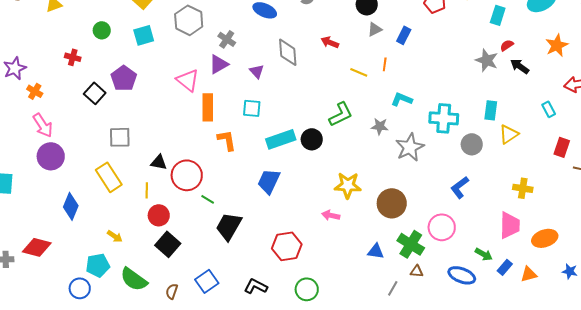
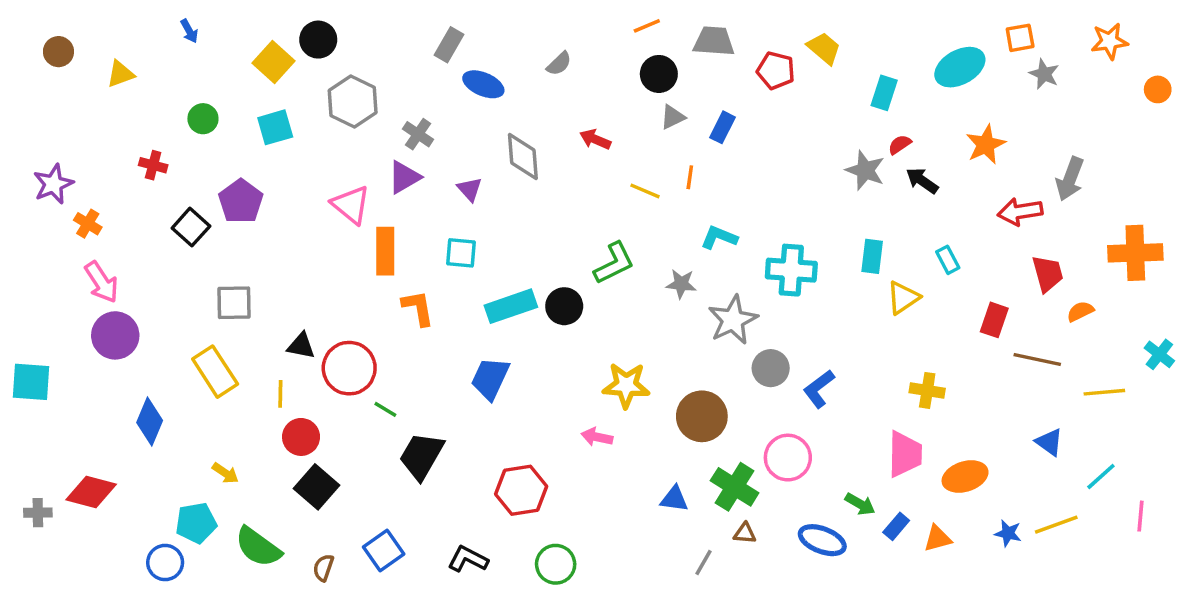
cyan rectangle: (549, 109) -> (948, 260), moved
gray circle: (472, 144) -> (771, 368), moved

